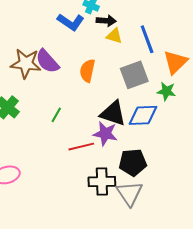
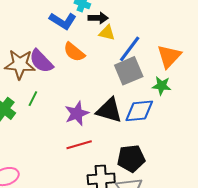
blue line: (147, 39) -> (130, 49), moved, turned 60
orange semicircle: (87, 71) -> (74, 52), moved, turned -60
green line: (56, 115) -> (33, 99), moved
purple star: (105, 134) -> (77, 113), moved, turned -30

